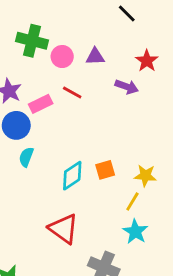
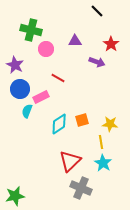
pink circle: (62, 57) -> (46, 49), moved
red line: (72, 92) -> (58, 78), moved
pink rectangle: (41, 104) -> (41, 97), moved
yellow line: (132, 201) -> (101, 142), turned -40
red triangle: (64, 229) -> (70, 161), moved, turned 40

